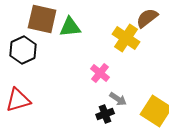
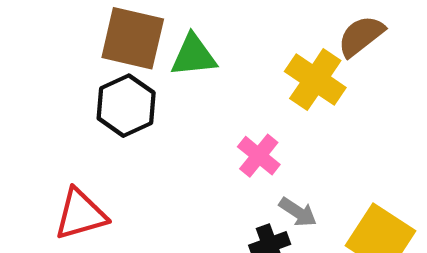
black hexagon: (23, 50) -> (126, 106), moved

